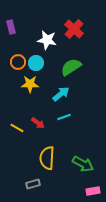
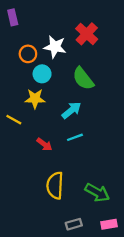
purple rectangle: (11, 27) -> (13, 17), moved
orange circle: (18, 62) -> (28, 54), moved
green semicircle: (71, 67) -> (83, 79), turned -95
yellow line: (17, 128) -> (14, 120), moved
gray rectangle: (33, 184) -> (74, 224), moved

